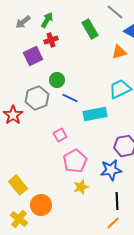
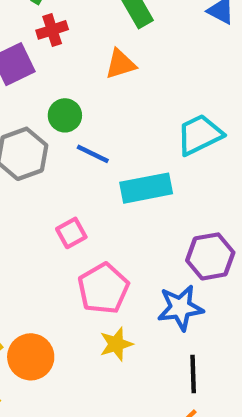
orange triangle: (119, 52) -> (120, 64), moved
orange circle: (41, 205) -> (31, 357), moved

